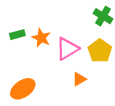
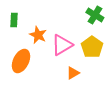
green rectangle: (17, 35) -> (14, 20), moved, turned -72
orange ellipse: (23, 89) -> (21, 61), moved, turned -30

